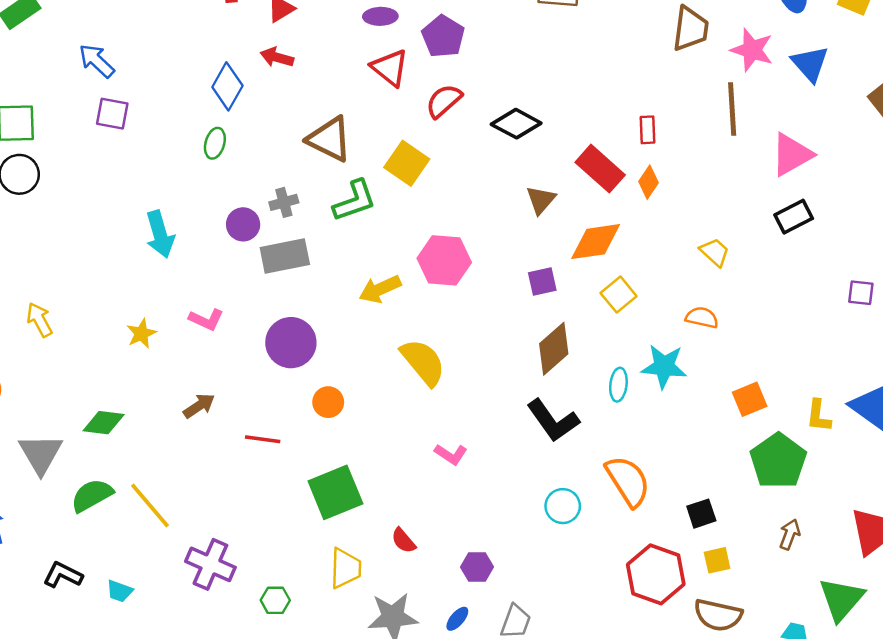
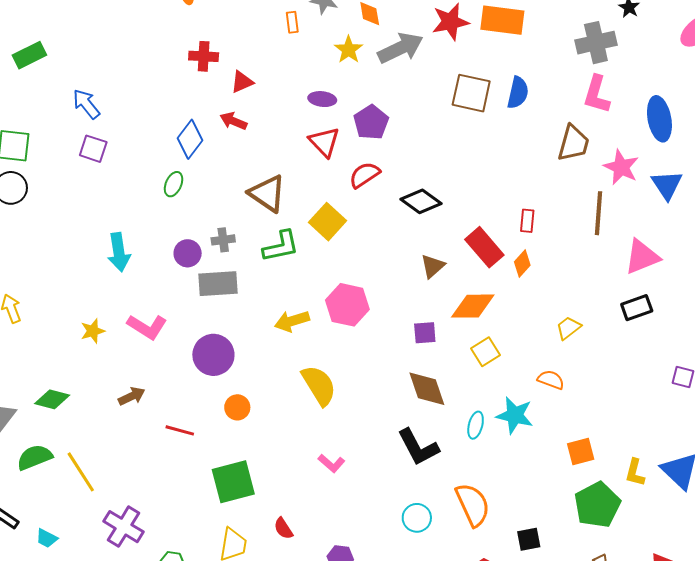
yellow trapezoid: (715, 252) -> (568, 328), turned -88
pink L-shape: (206, 320) -> (147, 327), size x1.4
brown diamond: (554, 349) -> (427, 389), turned -75

